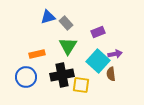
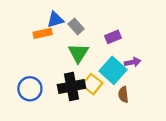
orange rectangle: (37, 54) -> (43, 33), moved
brown semicircle: (111, 74) -> (123, 95), moved
yellow square: (81, 85) -> (92, 84), moved, turned 30

